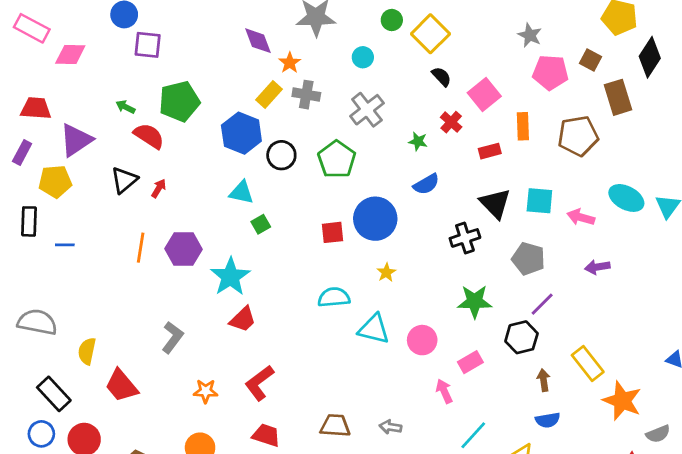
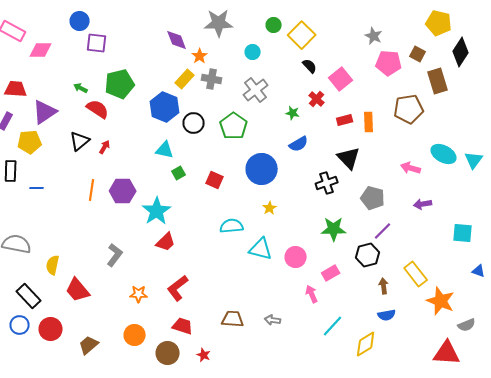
orange rectangle: (523, 126) -> (369, 122), moved
cyan square: (539, 201) -> (463, 233), moved
red square: (332, 232) -> (215, 180), moved, turned 30

